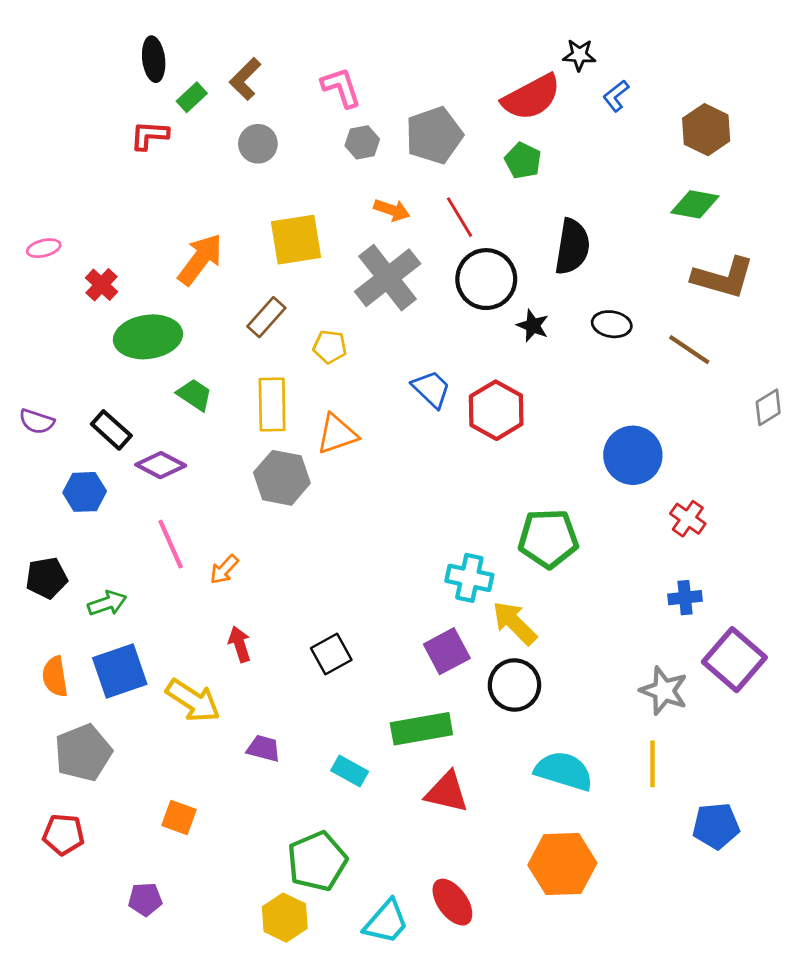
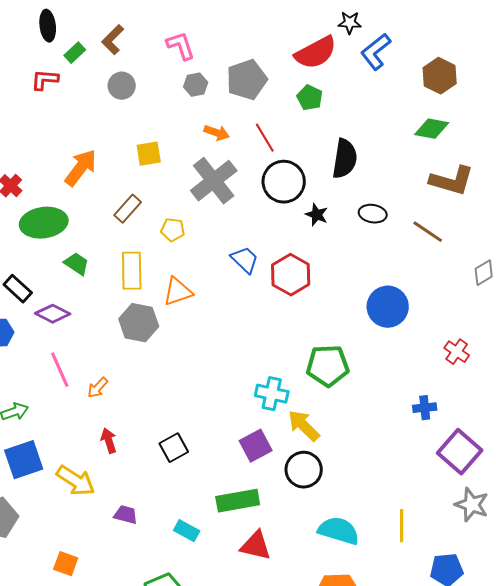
blue L-shape: (616, 96) -> (376, 52), size x1.6
yellow square: (296, 240) -> (149, 154), size x0.7
red cross: (688, 519) -> (457, 352), moved
gray star: (664, 691) -> (472, 505), moved

